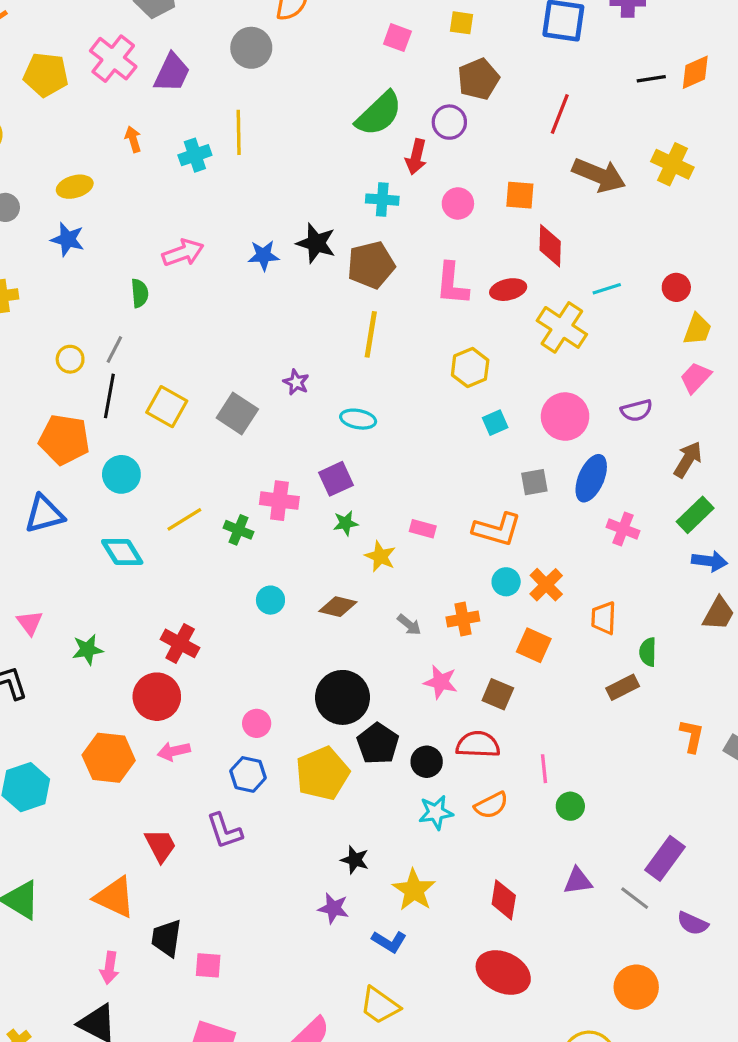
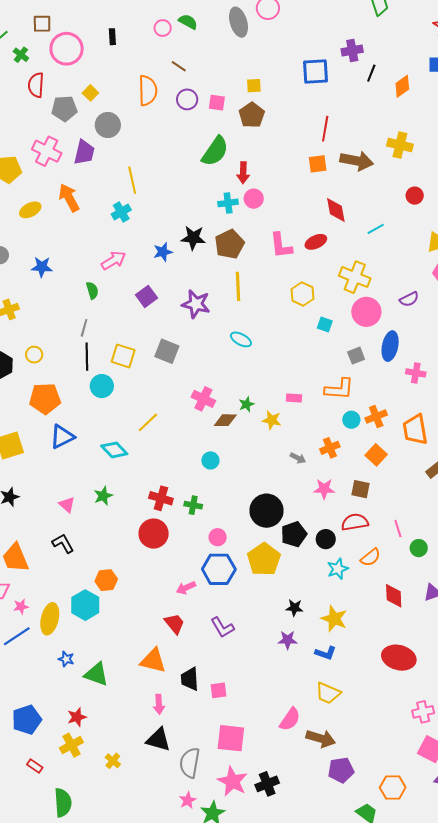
gray circle: (251, 48) -> (108, 125), moved
brown pentagon: (478, 79) -> (252, 115), moved
black line: (651, 79) -> (371, 73), moved, turned -48
purple circle: (449, 122) -> (187, 99), moved
orange arrow: (133, 139) -> (69, 198), size x1.8
cyan cross: (195, 155) -> (121, 212), moved
yellow ellipse: (75, 187) -> (30, 210), moved
orange square: (520, 195) -> (318, 164), moved
pink circle: (458, 203) -> (254, 199), moved
red circle: (676, 287) -> (415, 196), moved
yellow cross: (562, 327) -> (355, 277), moved
yellow circle: (70, 359) -> (34, 355), moved
purple star: (296, 382) -> (196, 304), moved, size x1.8
cyan ellipse: (358, 419) -> (241, 339), turned 30
cyan square: (495, 423) -> (325, 324), turned -35
orange pentagon: (64, 439) -> (45, 399), moved
cyan circle: (121, 474) -> (102, 386), moved
purple square: (336, 479) -> (147, 296), moved
pink cross: (279, 501) -> (203, 399), turned 30
green cross: (238, 530) -> (193, 505), moved
orange cross: (546, 585) -> (376, 416), turned 35
brown diamond: (338, 607) -> (225, 420), moved
orange trapezoid: (604, 618) -> (415, 429), size x1.5
orange square: (534, 645) -> (376, 455), turned 30
green star: (88, 650) -> (103, 496), moved
black pentagon: (378, 744) -> (294, 534), turned 30
pink arrow: (174, 751) -> (186, 588), moved
orange hexagon: (109, 758) -> (106, 580), moved, size x0.7
blue hexagon: (248, 774) -> (219, 569), size x1.5
purple L-shape: (224, 831) -> (222, 627), moved
red diamond: (504, 900) -> (394, 596), moved

